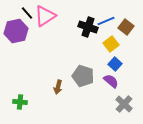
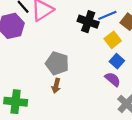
gray pentagon: (83, 76) -> (57, 63), moved
green cross: (20, 102) -> (16, 102), size x1.5

